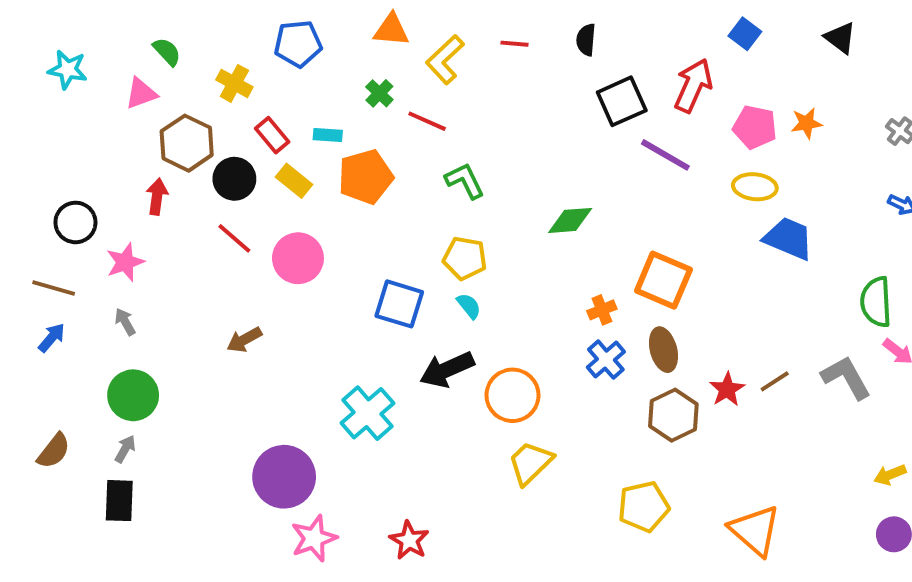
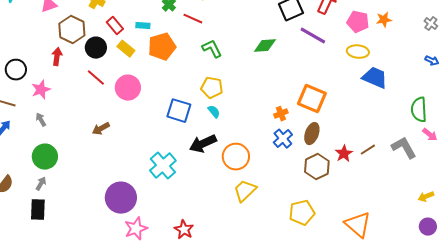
green diamond: (570, 220) -> (265, 46), moved
brown ellipse: (663, 350) -> (312, 134), turned 35

